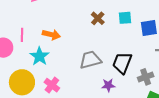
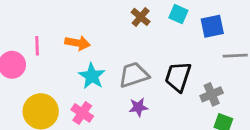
cyan square: (125, 18) -> (178, 14), turned 32
cyan star: (39, 56) -> (92, 76), moved
purple star: (108, 85) -> (138, 107), moved

